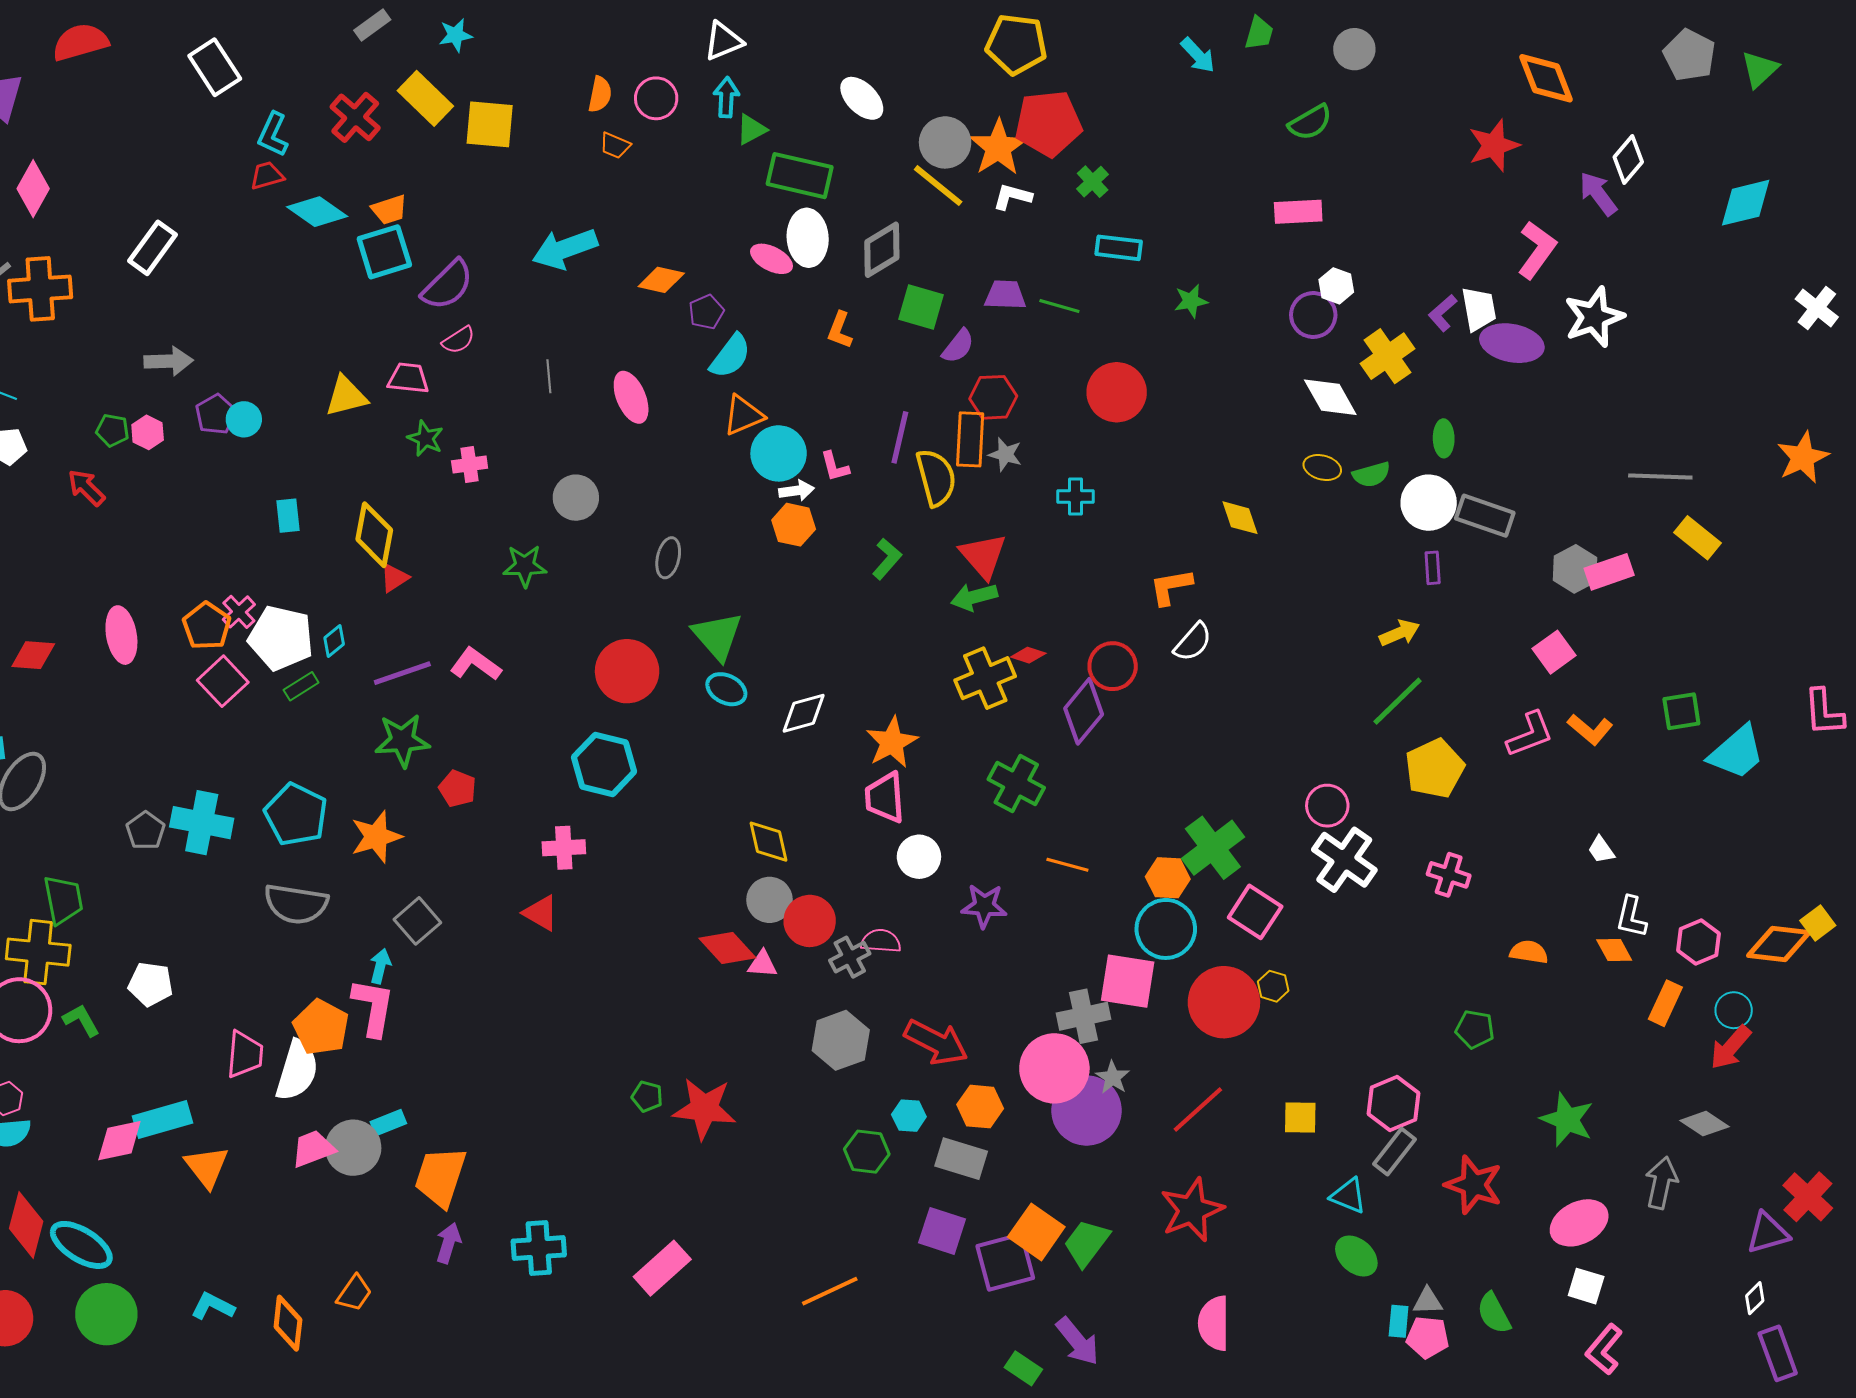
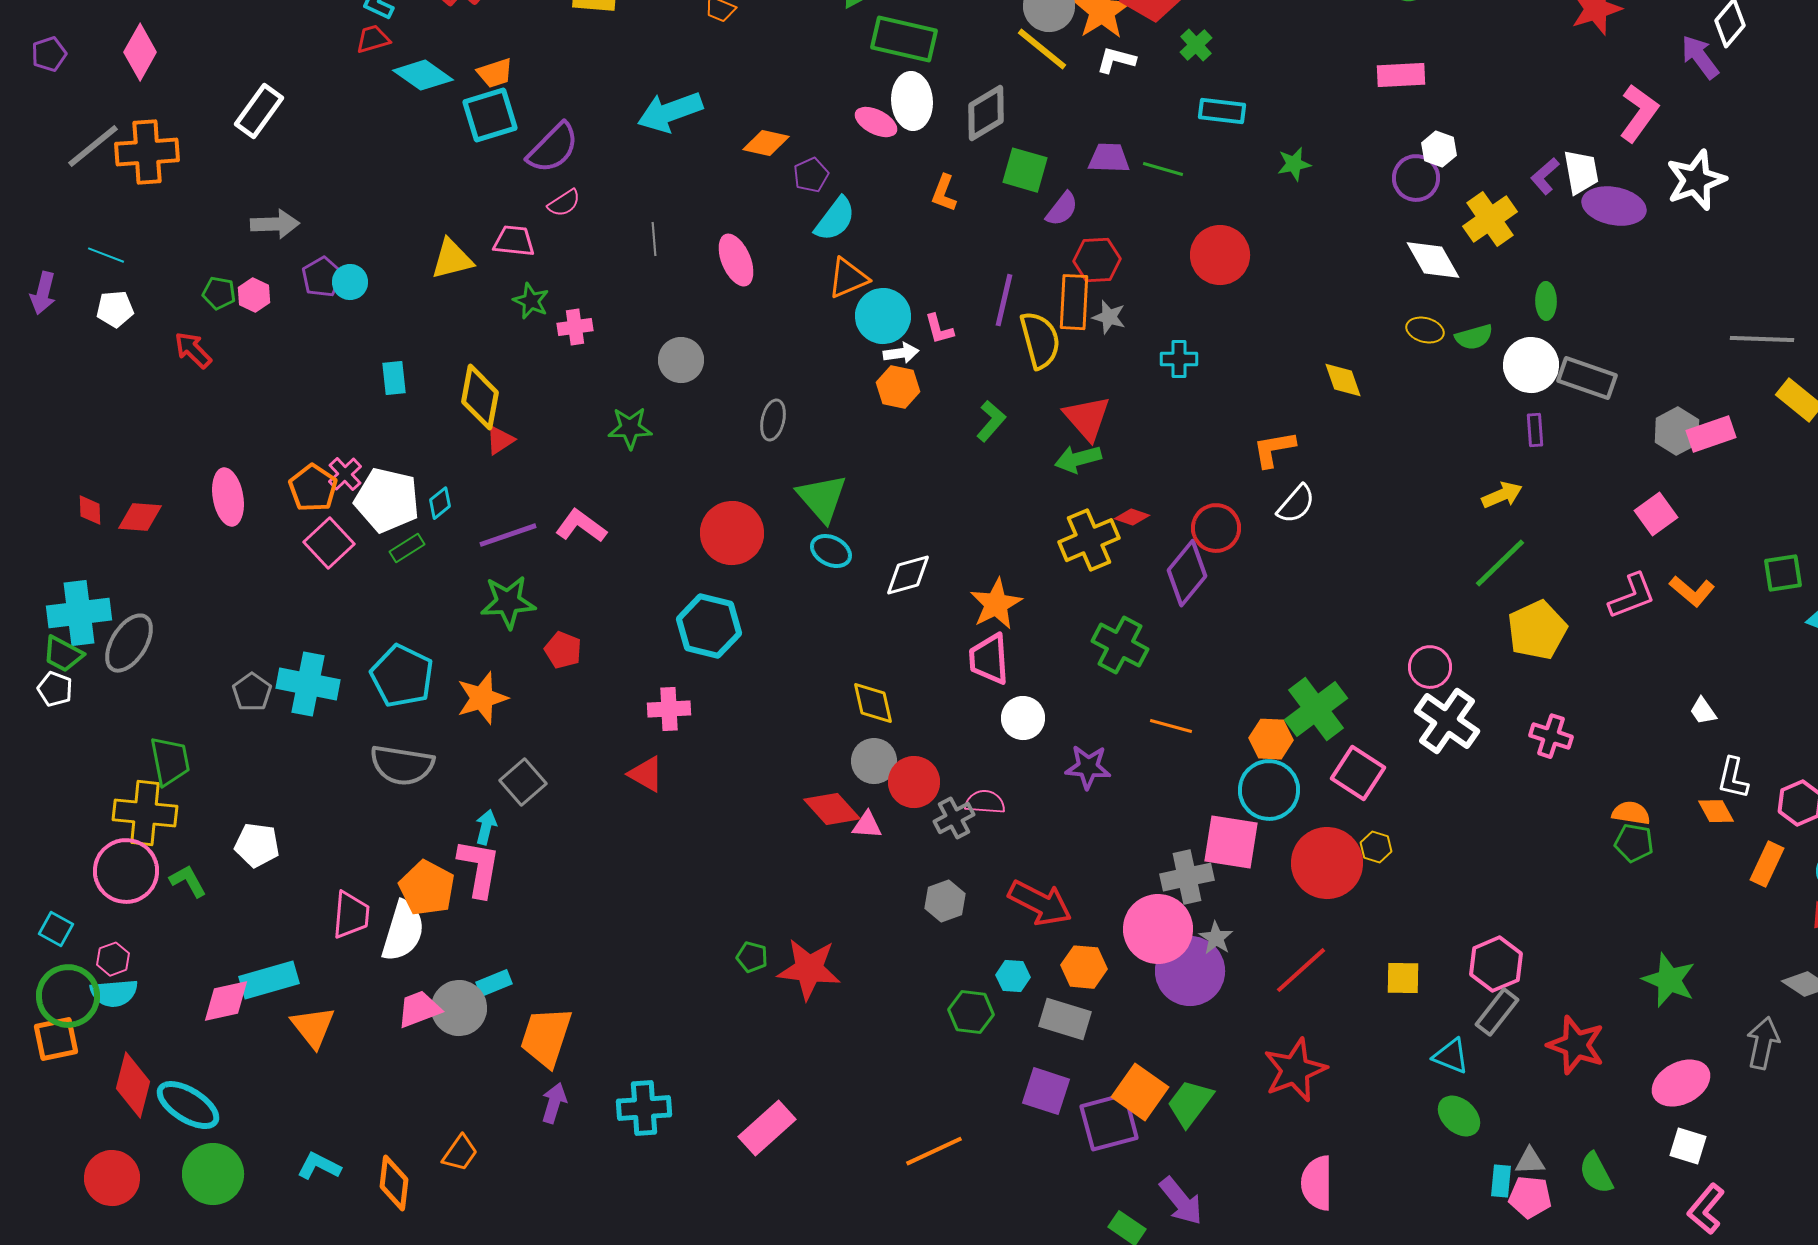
green pentagon: (1475, 1029) -> (1634, 843), moved
gray hexagon: (841, 1040) -> (945, 901), size x0.7

